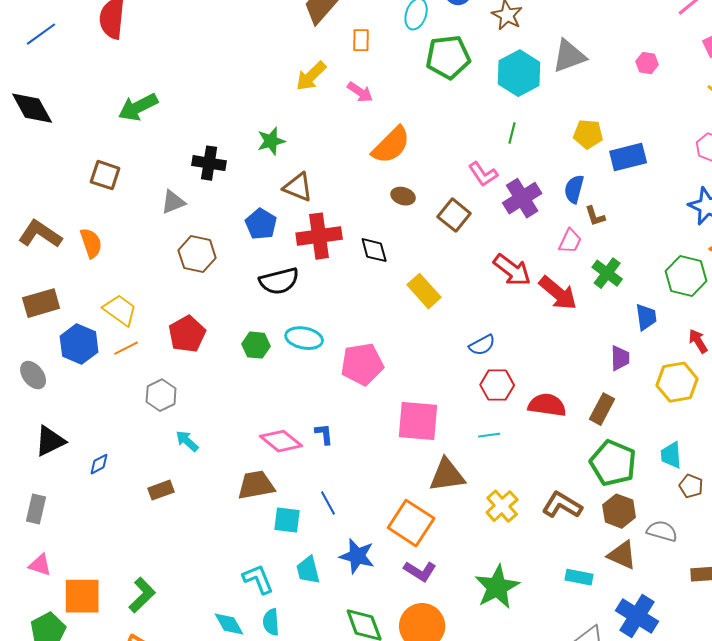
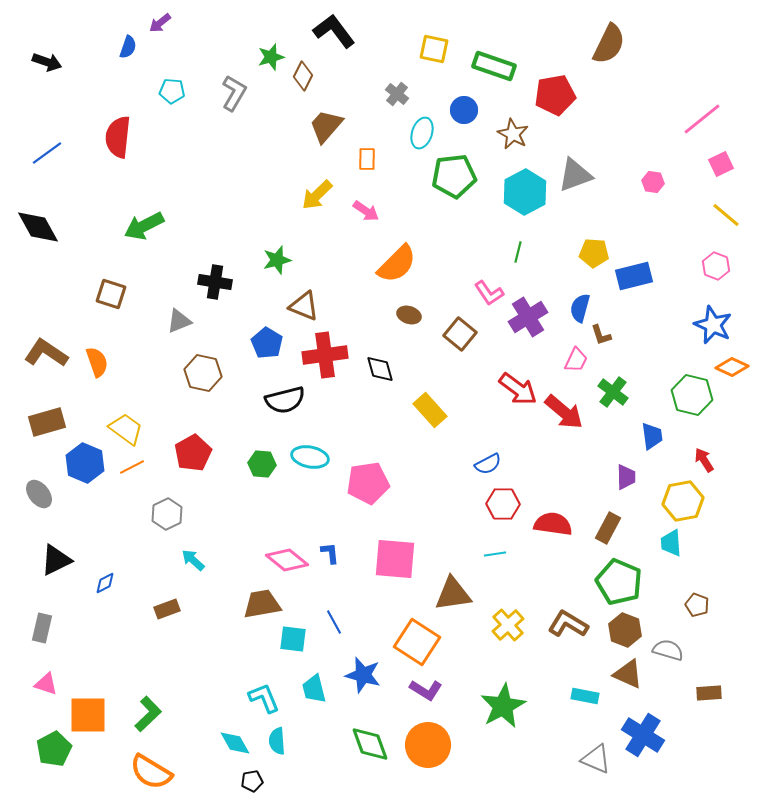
pink square: (418, 421) -> (395, 559), moved
cyan trapezoid: (671, 455) -> (671, 543), moved

